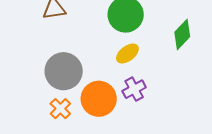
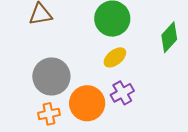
orange cross: (60, 109) -> (49, 114), turned 35

